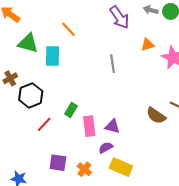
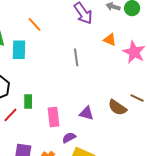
orange triangle: (148, 45) -> (110, 40), turned 40
green rectangle: (71, 110) -> (28, 102), moved, turned -32
purple triangle: (112, 126) -> (86, 113), moved

